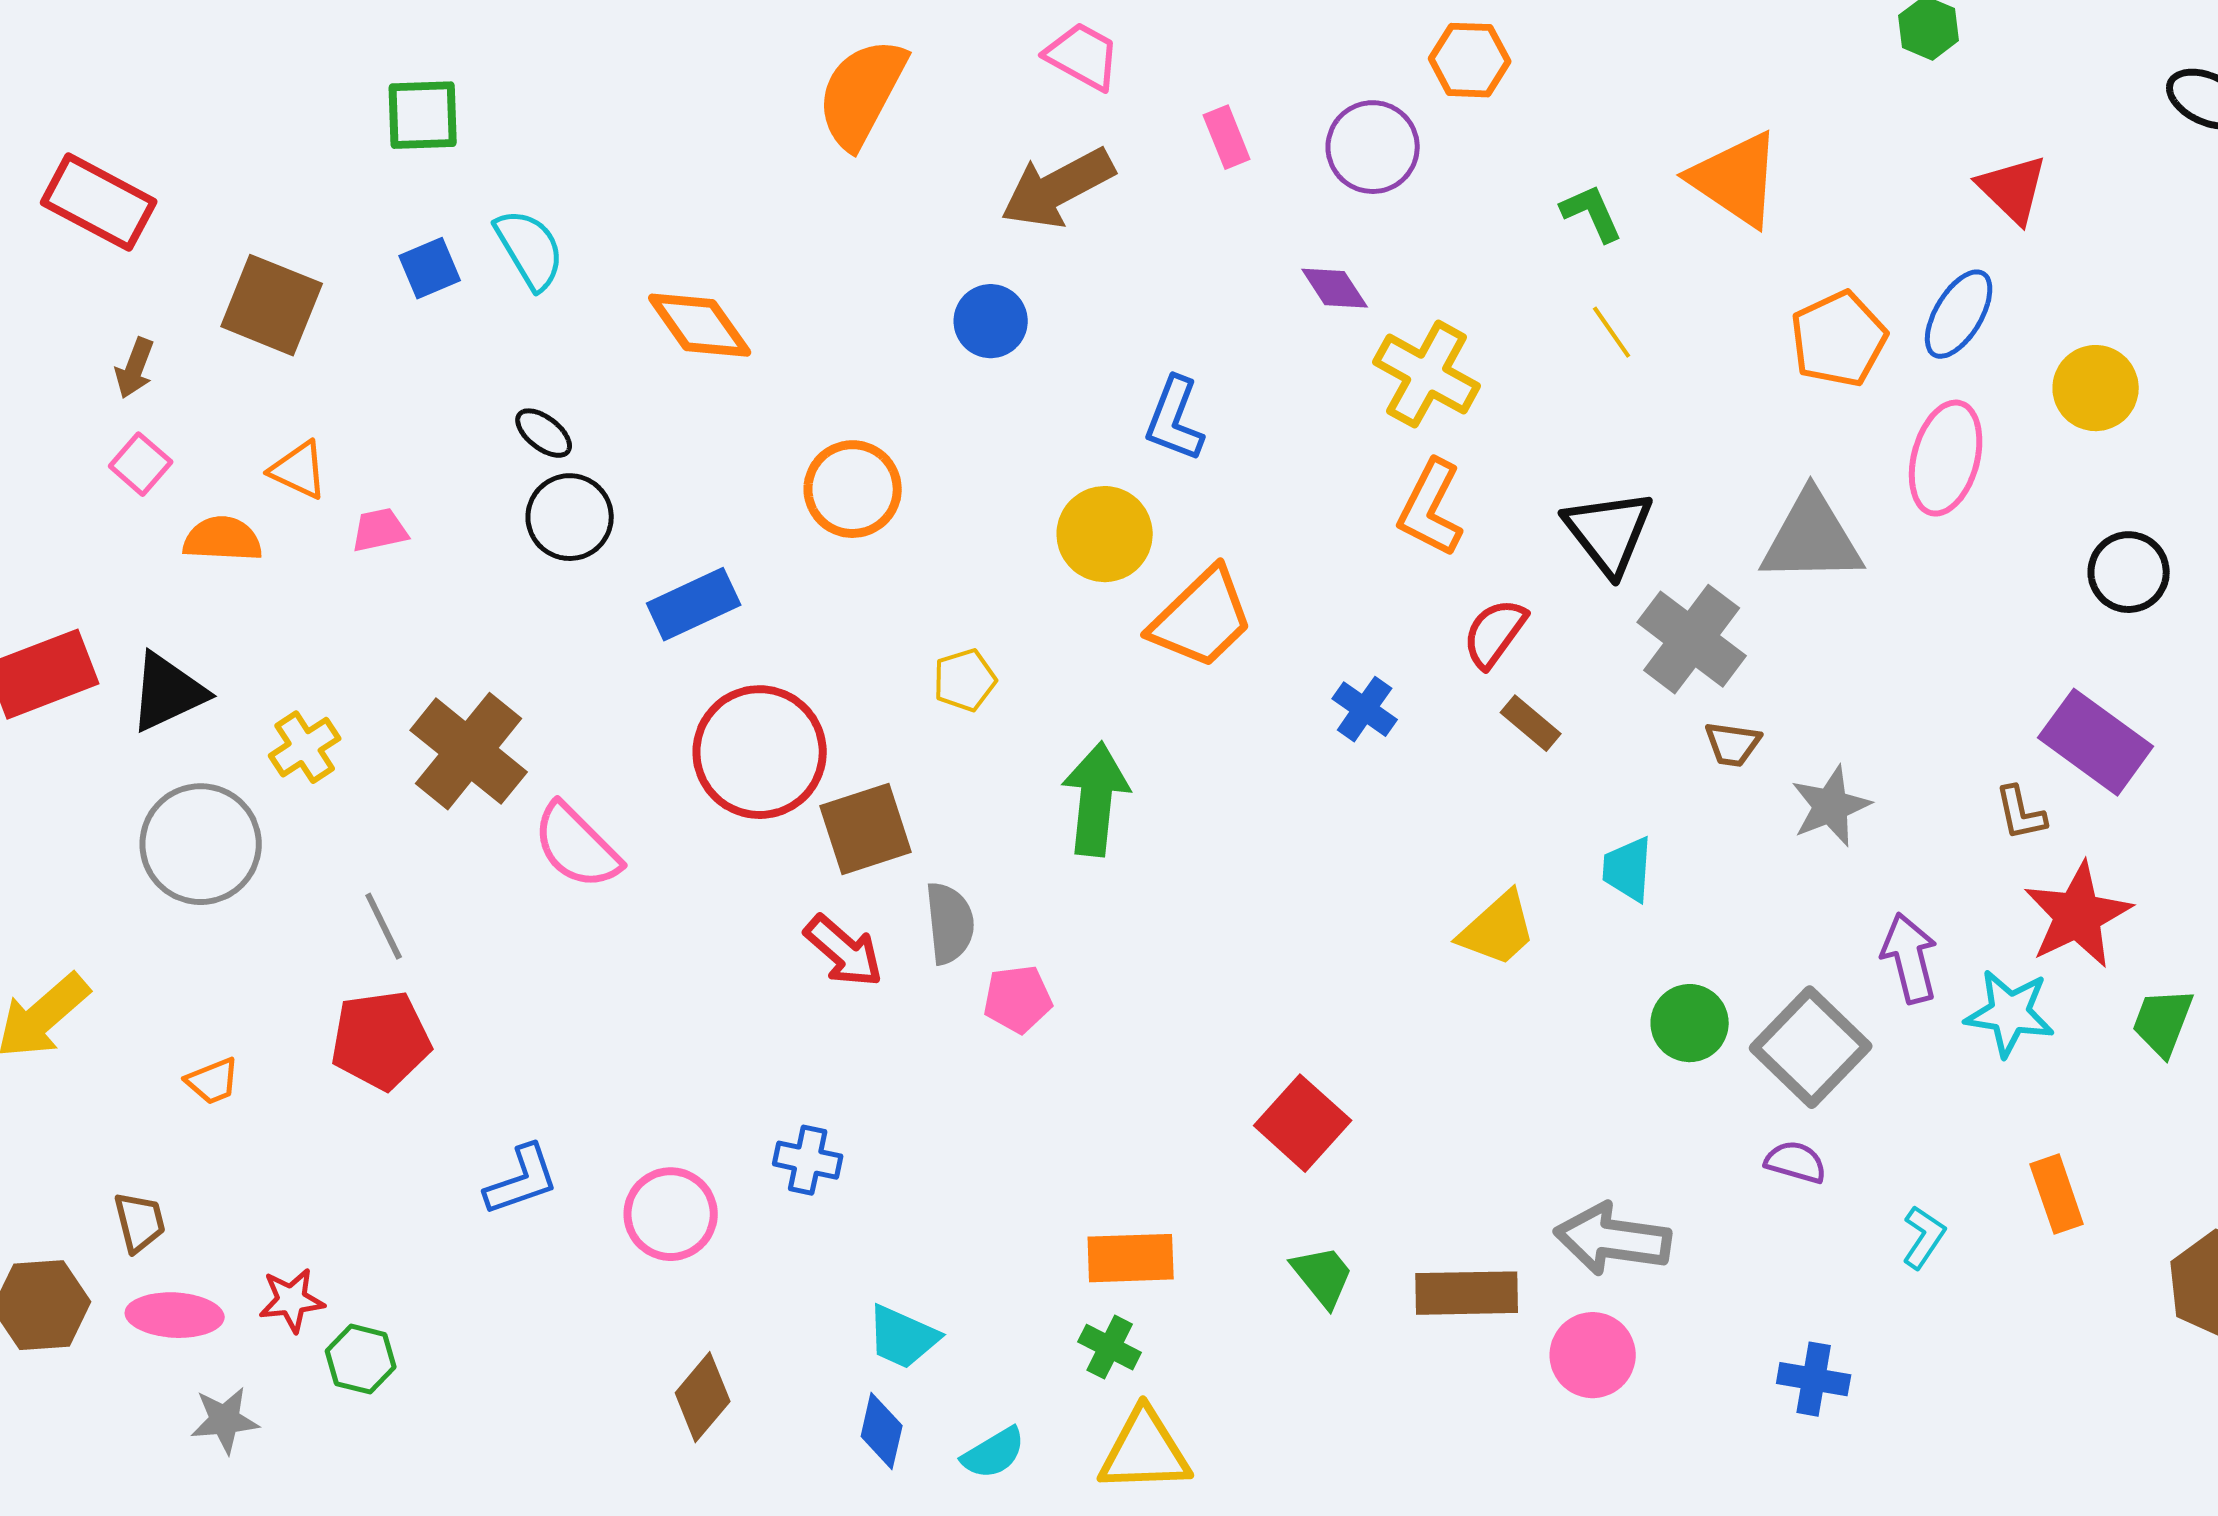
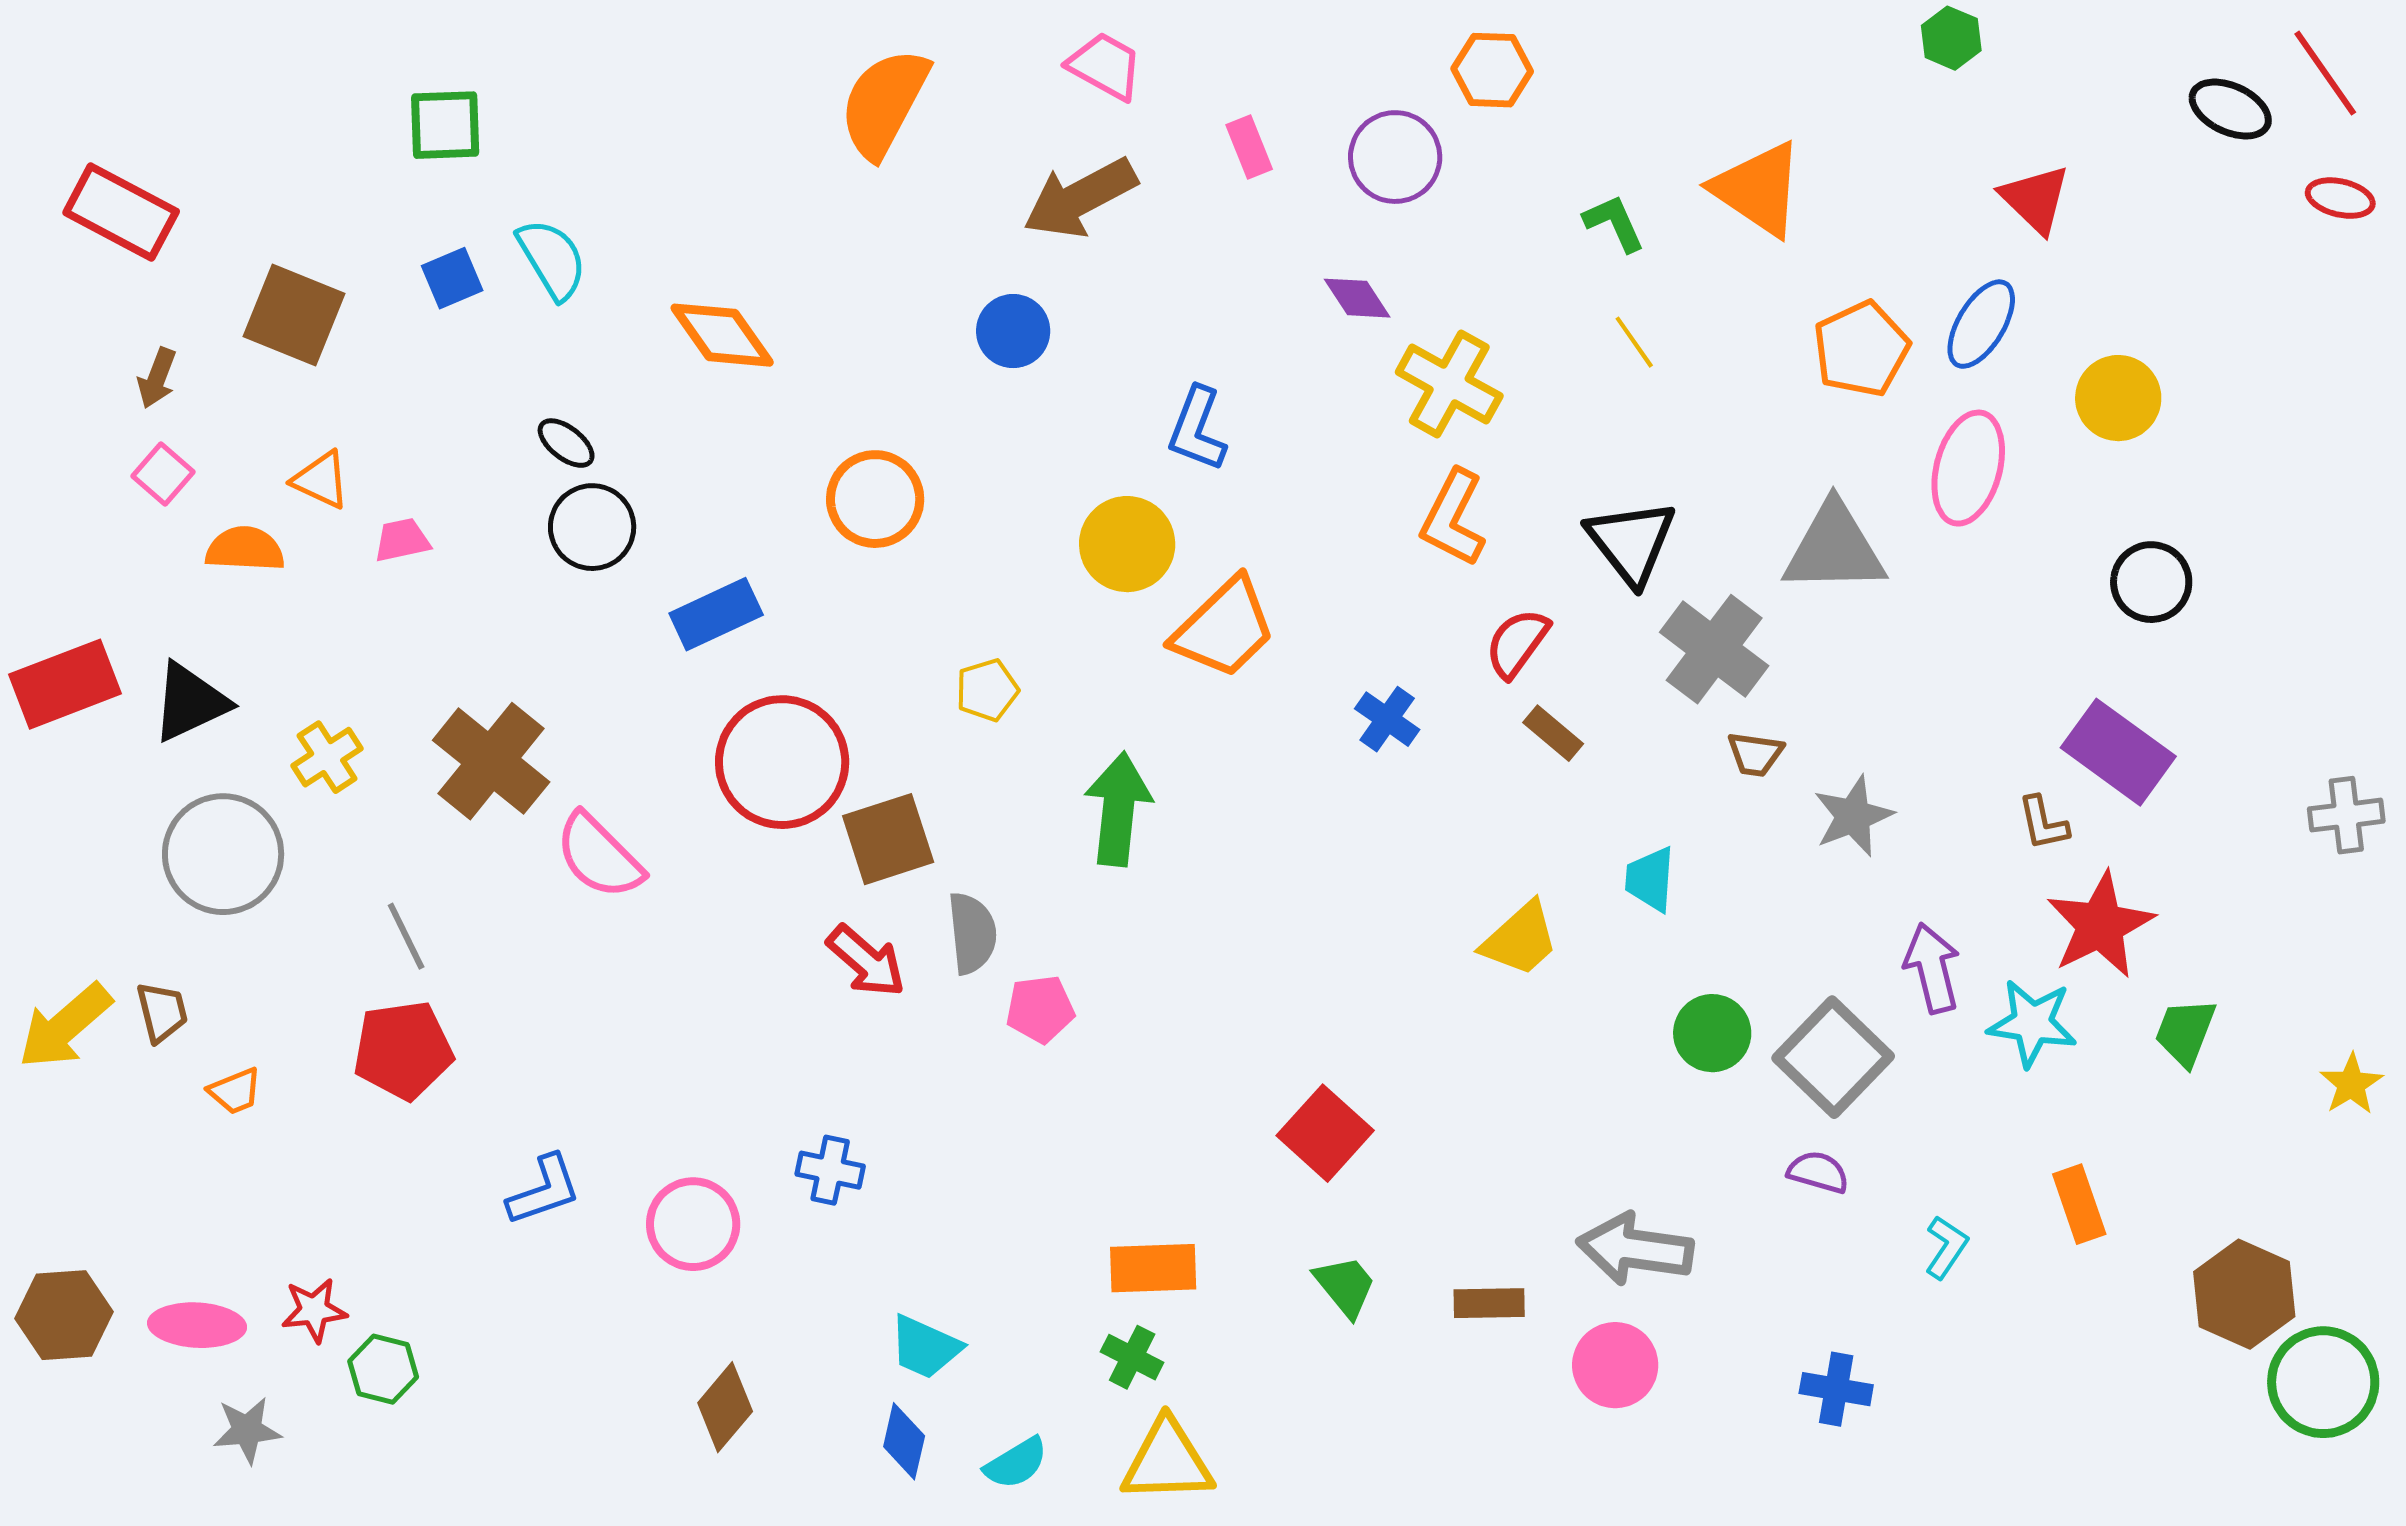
brown trapezoid: (140, 1222) -> (162, 1012), moved
brown rectangle: (1467, 1293) -> (1489, 1303), size x0.7

